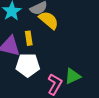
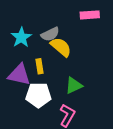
green triangle: (73, 76) -> (74, 85), moved

